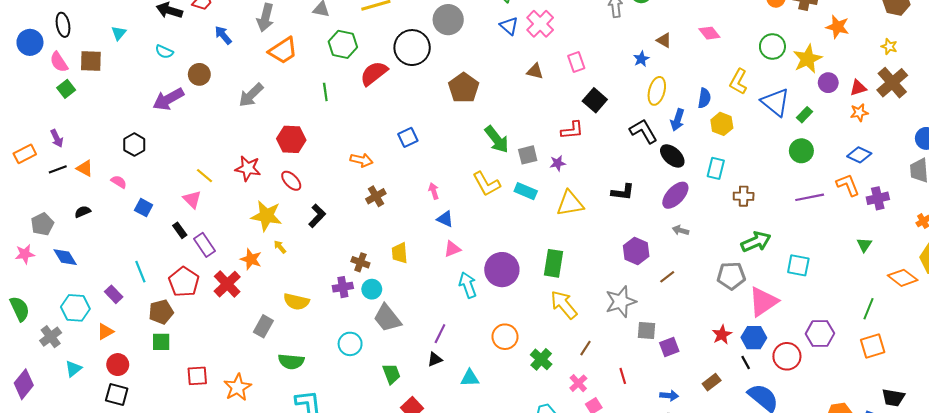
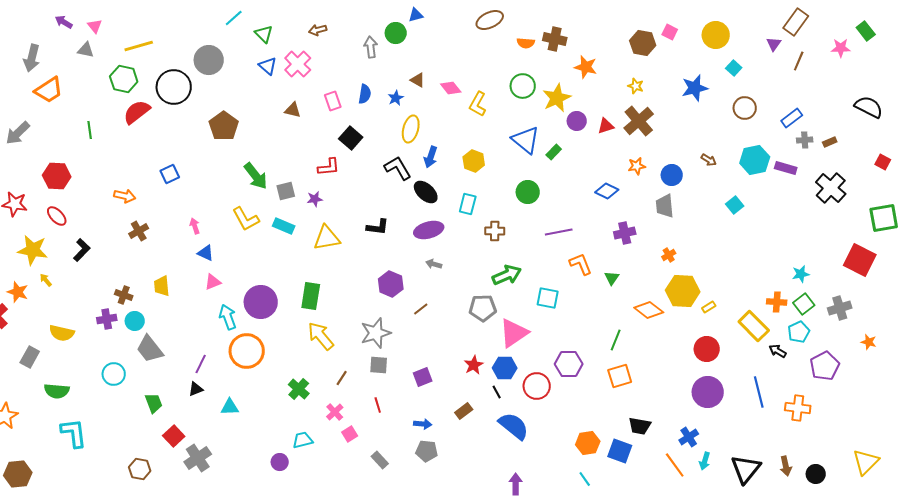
pink diamond: (709, 33) -> (451, 88), moved
green hexagon: (343, 44) -> (124, 79), moved
yellow L-shape: (738, 82) -> (478, 104), moved
blue semicircle: (704, 98) -> (365, 94), moved
orange star: (859, 113) -> (637, 166), moved
green circle: (801, 151) -> (528, 192), moved
orange L-shape: (848, 185) -> (581, 264), moved
purple ellipse: (675, 195) -> (429, 230), turned 32
gray square: (646, 330) -> (379, 365), moved
orange circle: (505, 337) -> (247, 351), moved, size x1.4

